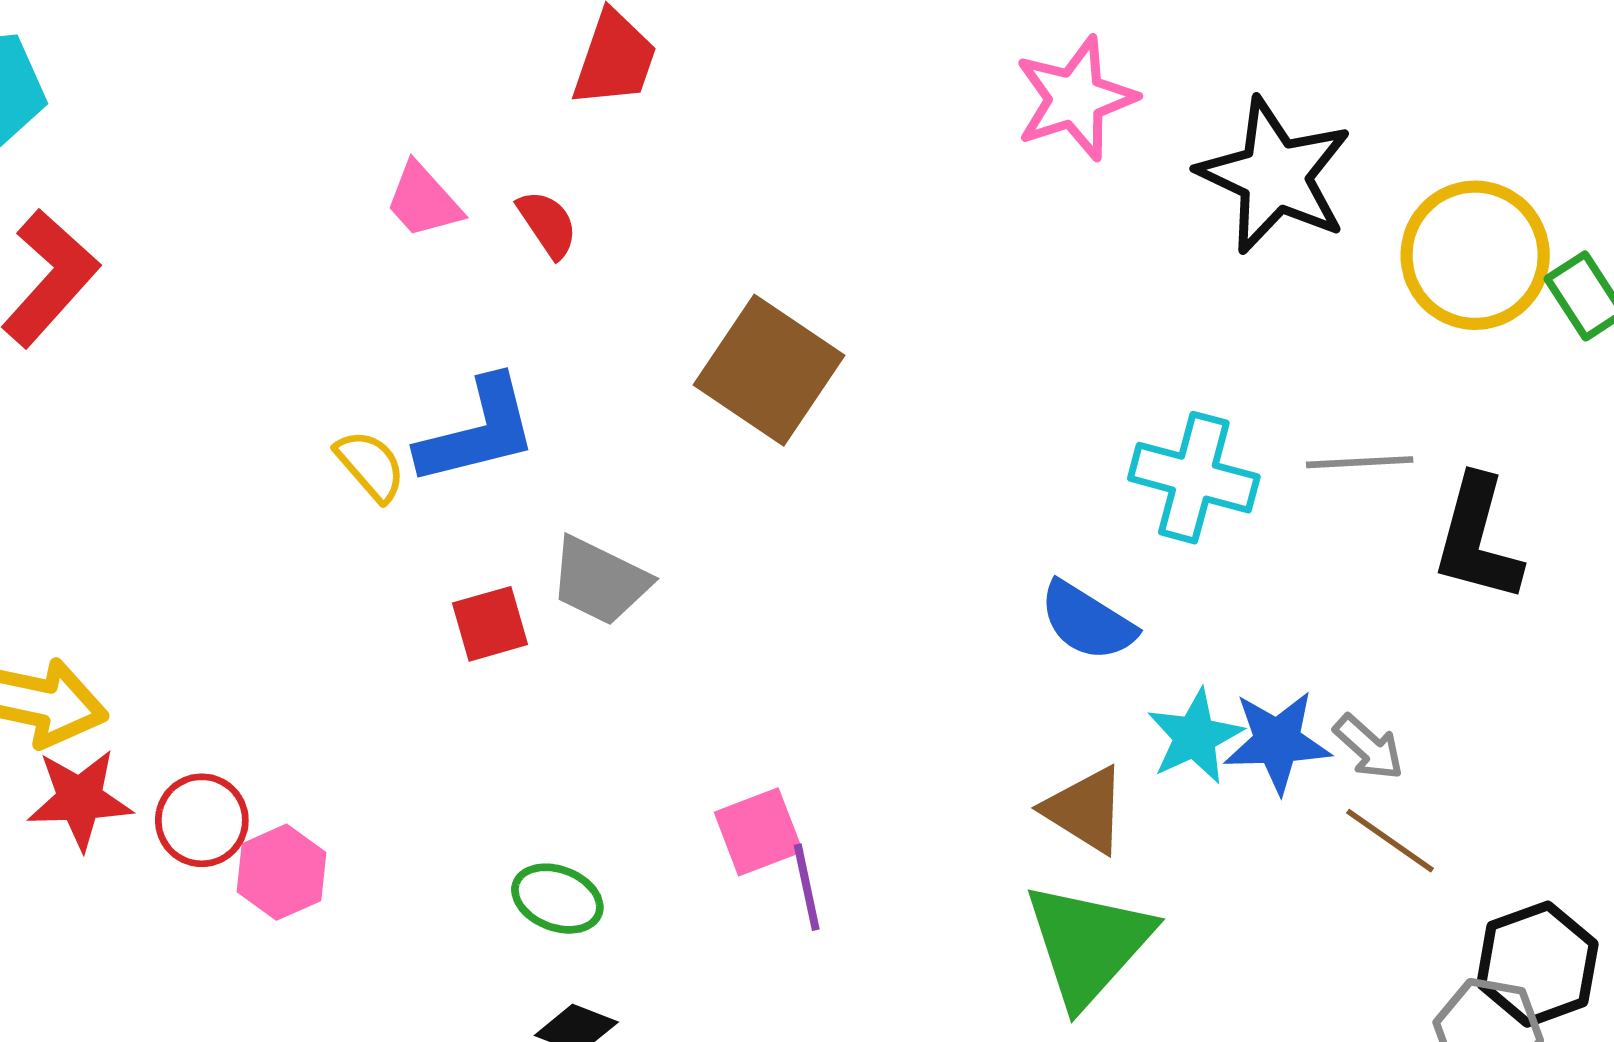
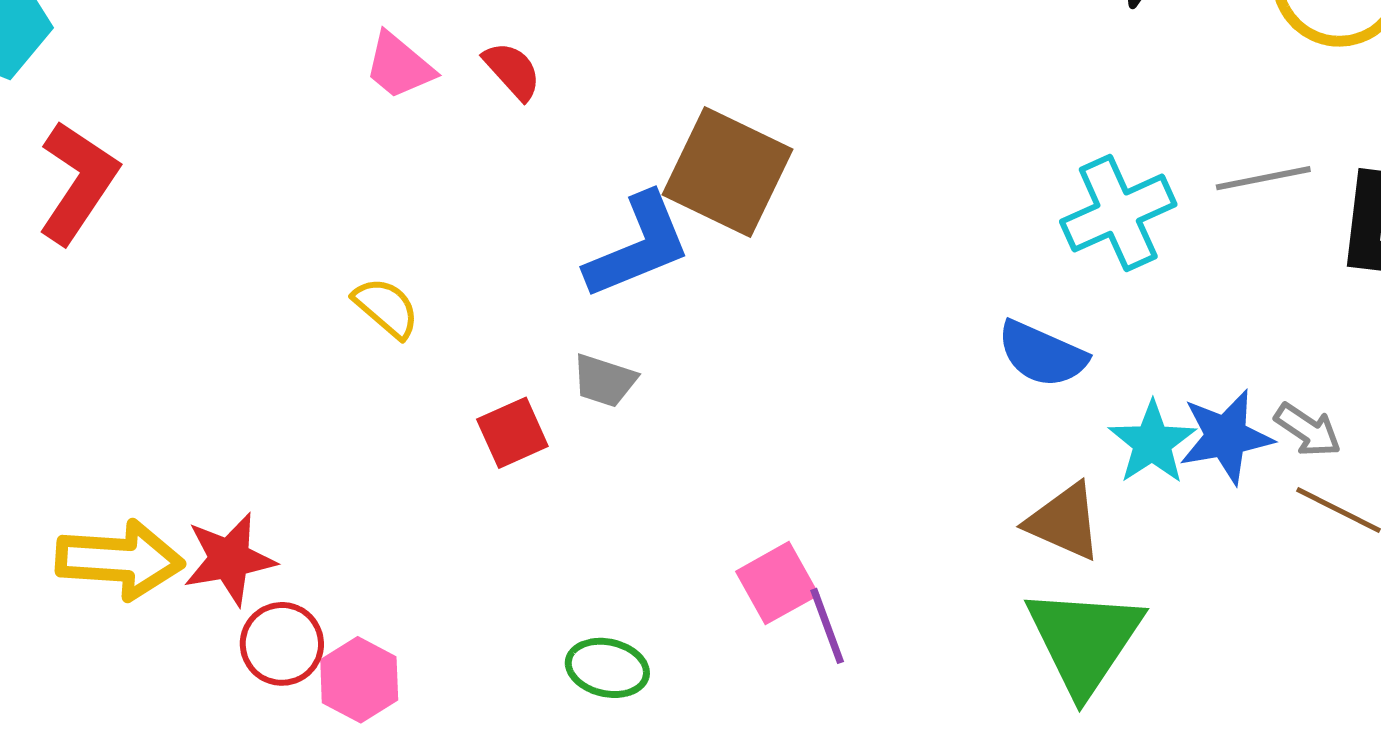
blue L-shape: (478, 431) -> (638, 246), moved
cyan cross: (1194, 478) -> (1118, 213), turned -31
gray trapezoid: (600, 581) -> (604, 381), size x0.7
red star: (80, 799) -> (229, 559), moved

